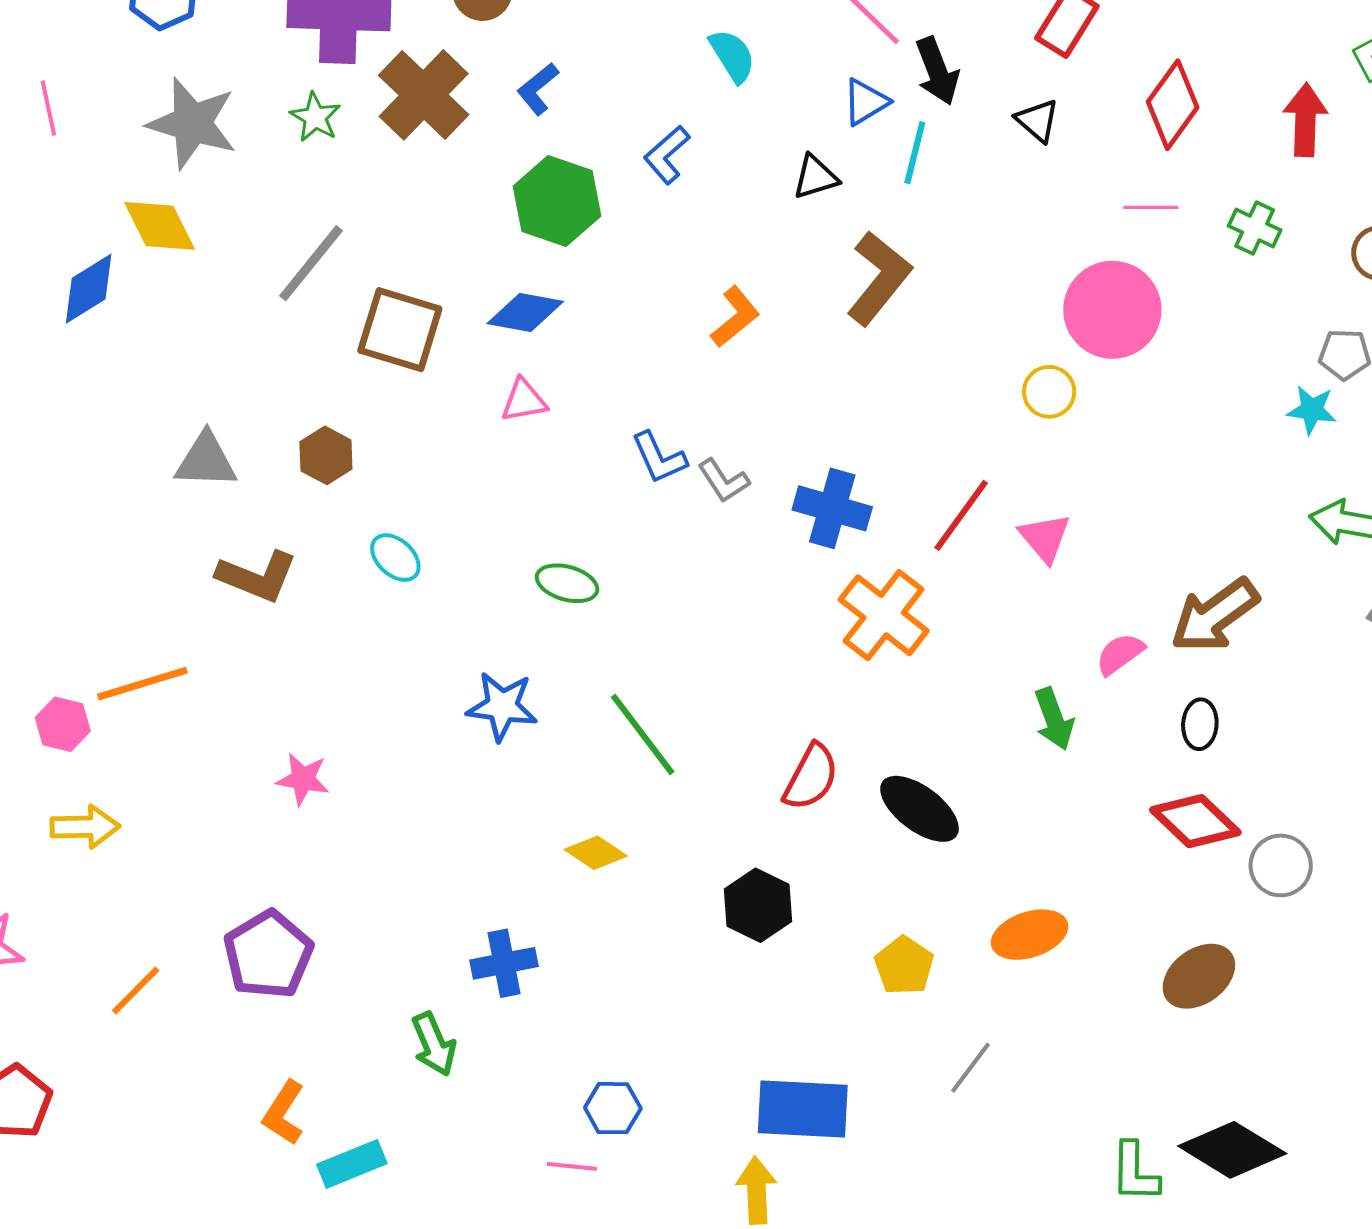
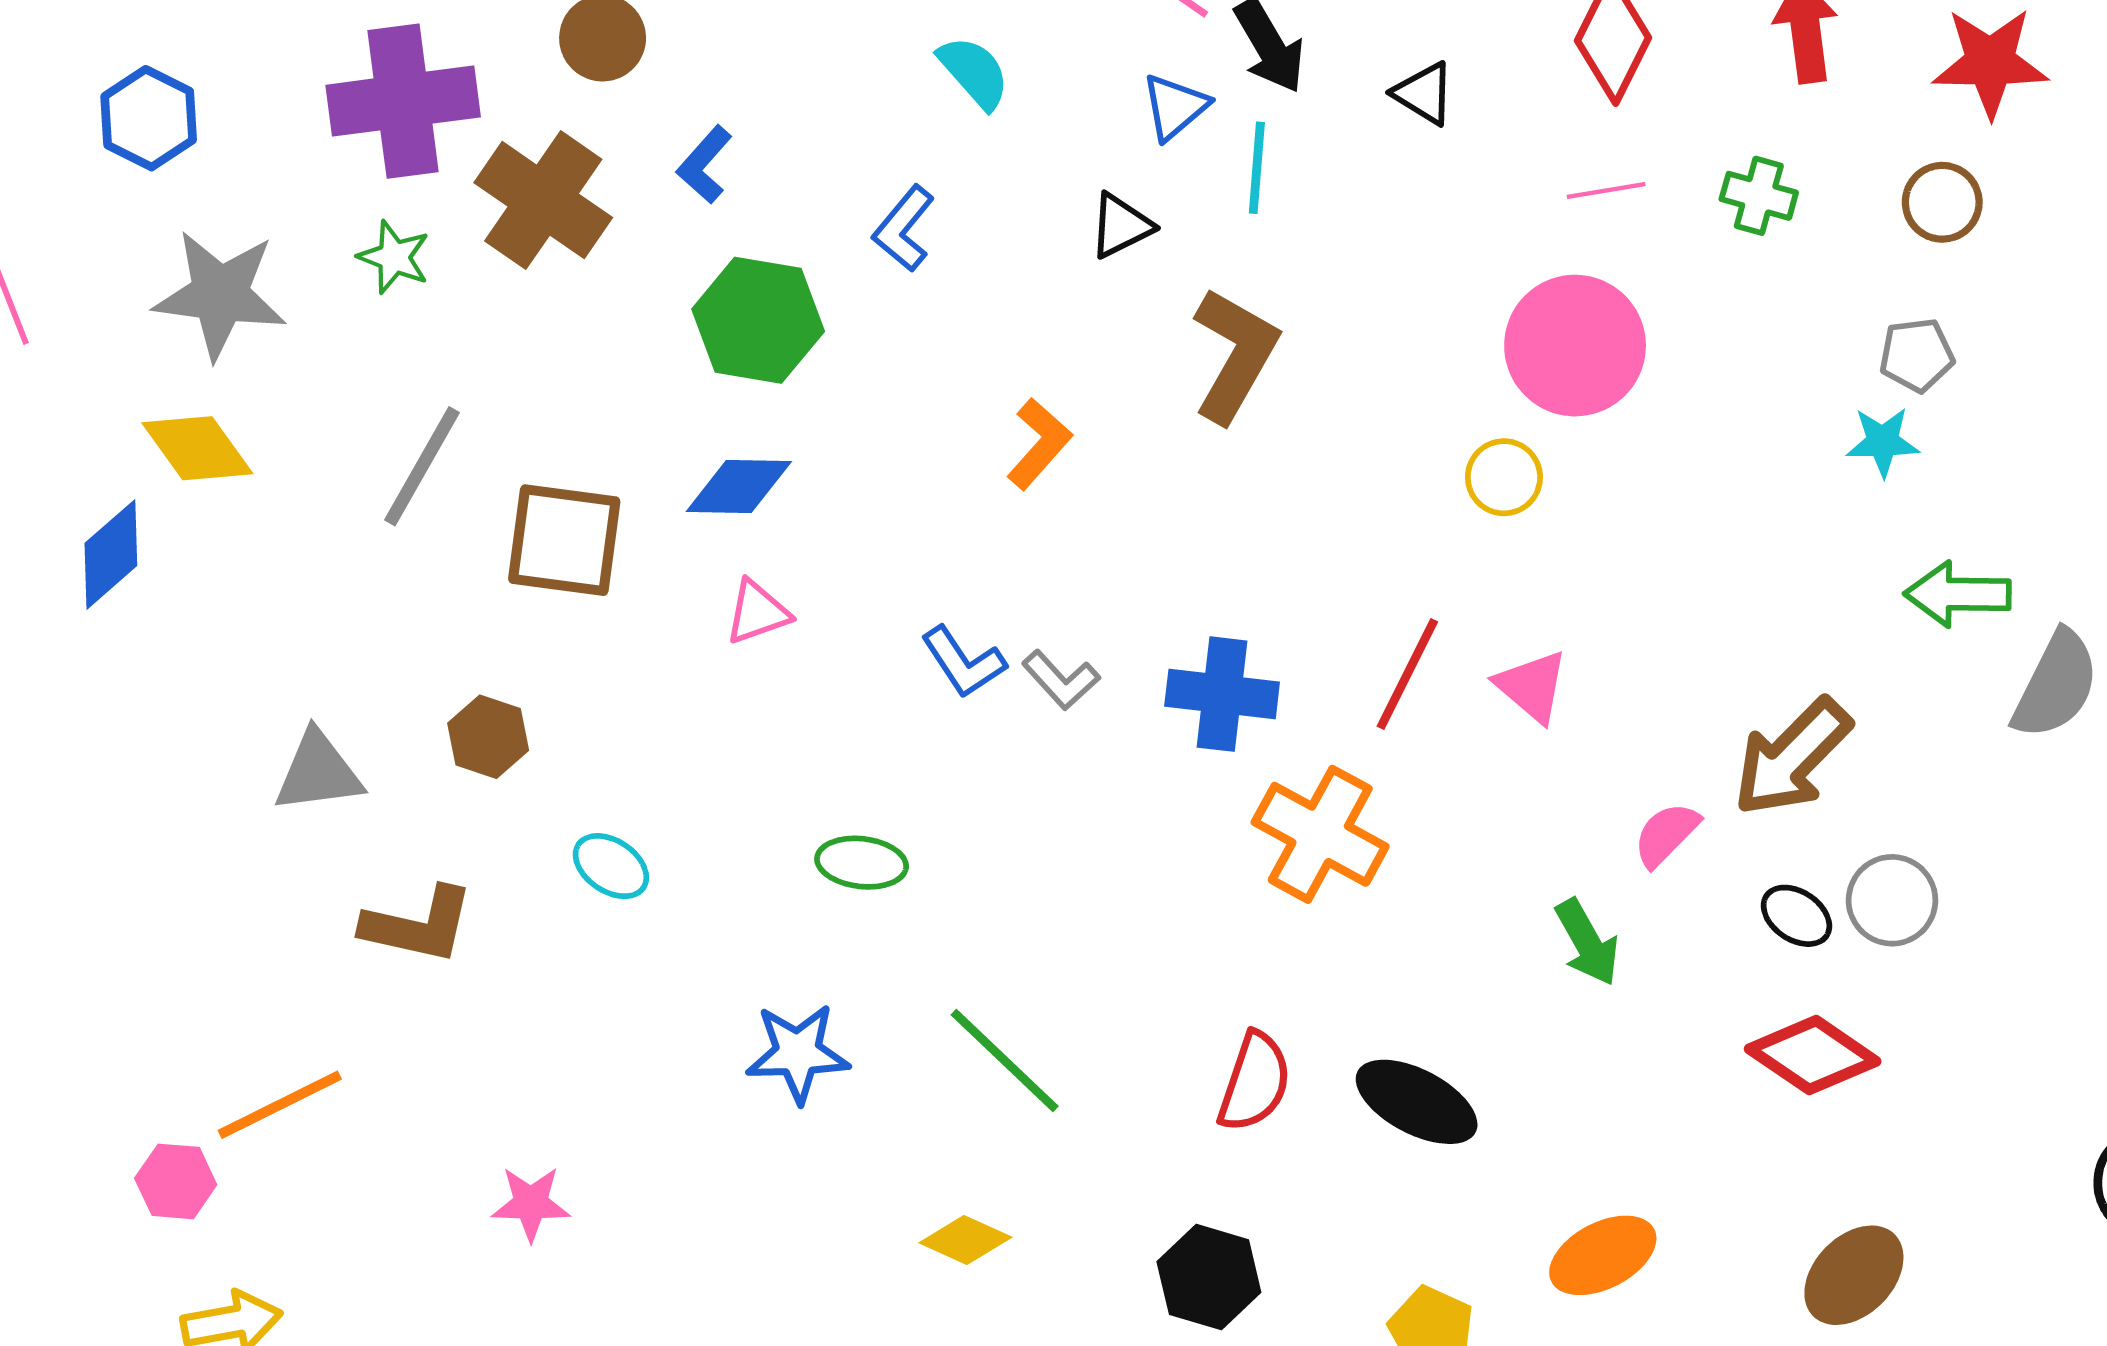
black ellipse: (1200, 724) -> (1796, 916), turned -51
gray circle: (1281, 865) -> (1892, 900), moved

